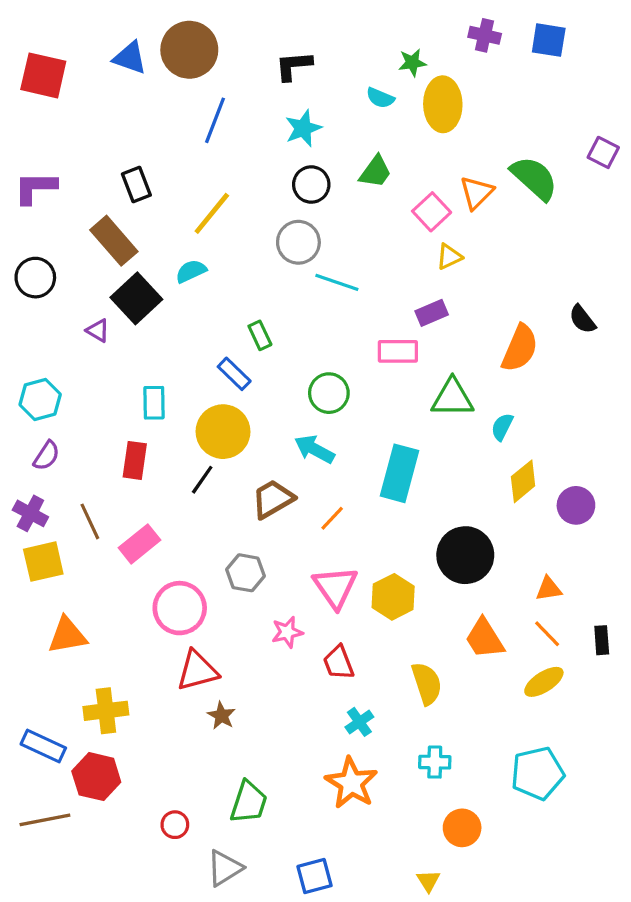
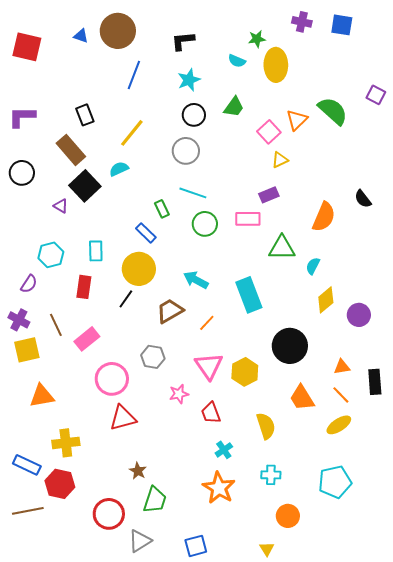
blue triangle: (130, 58) -> (81, 36), size x0.7
cyan line: (337, 282) -> (193, 193), moved
green circle: (329, 393) -> (205, 224), moved
cyan hexagon: (40, 399) -> (51, 255), moved
cyan rectangle: (399, 473) -> (249, 295), turned -36
black rectangle: (602, 640) -> (375, 382), moved, size x1.4
brown star: (221, 716) -> (138, 471), moved
red circle: (175, 825) -> (109, 514), size x1.8

